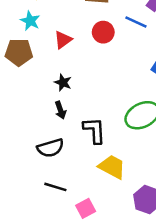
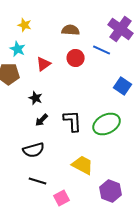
black star: (63, 82) -> (36, 98), moved
black arrow: (60, 110) -> (42, 120), turned 64
black L-shape: (94, 130) -> (73, 121), moved

